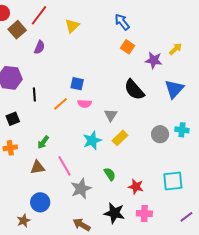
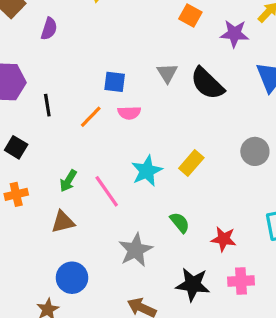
gray triangle: (111, 115) -> (167, 73), moved
black square: (13, 119) -> (16, 147), turned -32
pink line: (65, 166) -> (107, 191), moved

